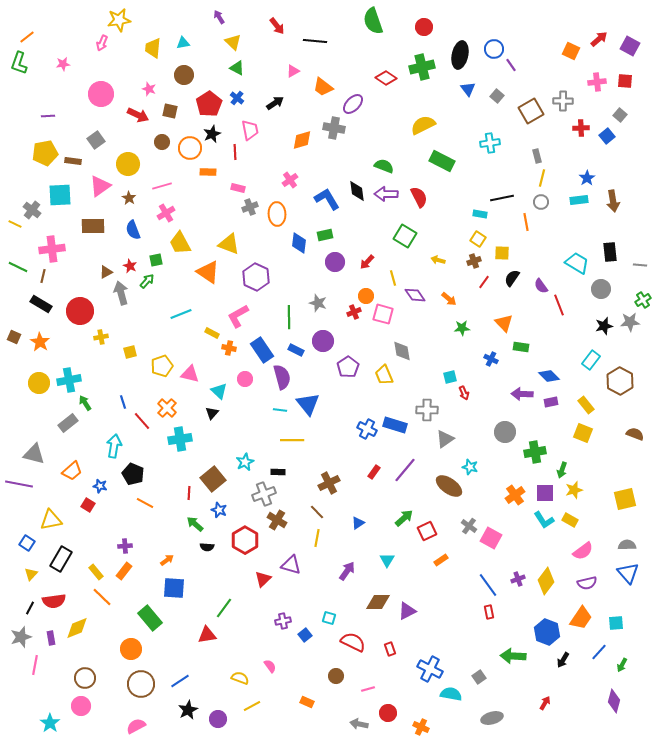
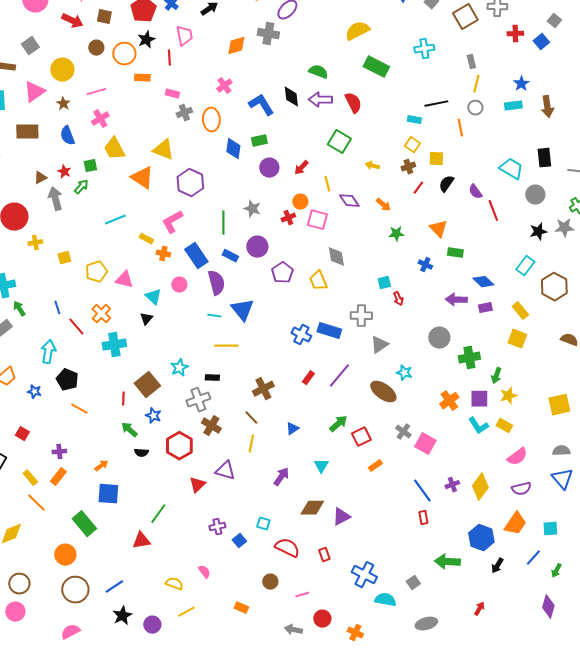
red square: (88, 505) -> (22, 434), moved

